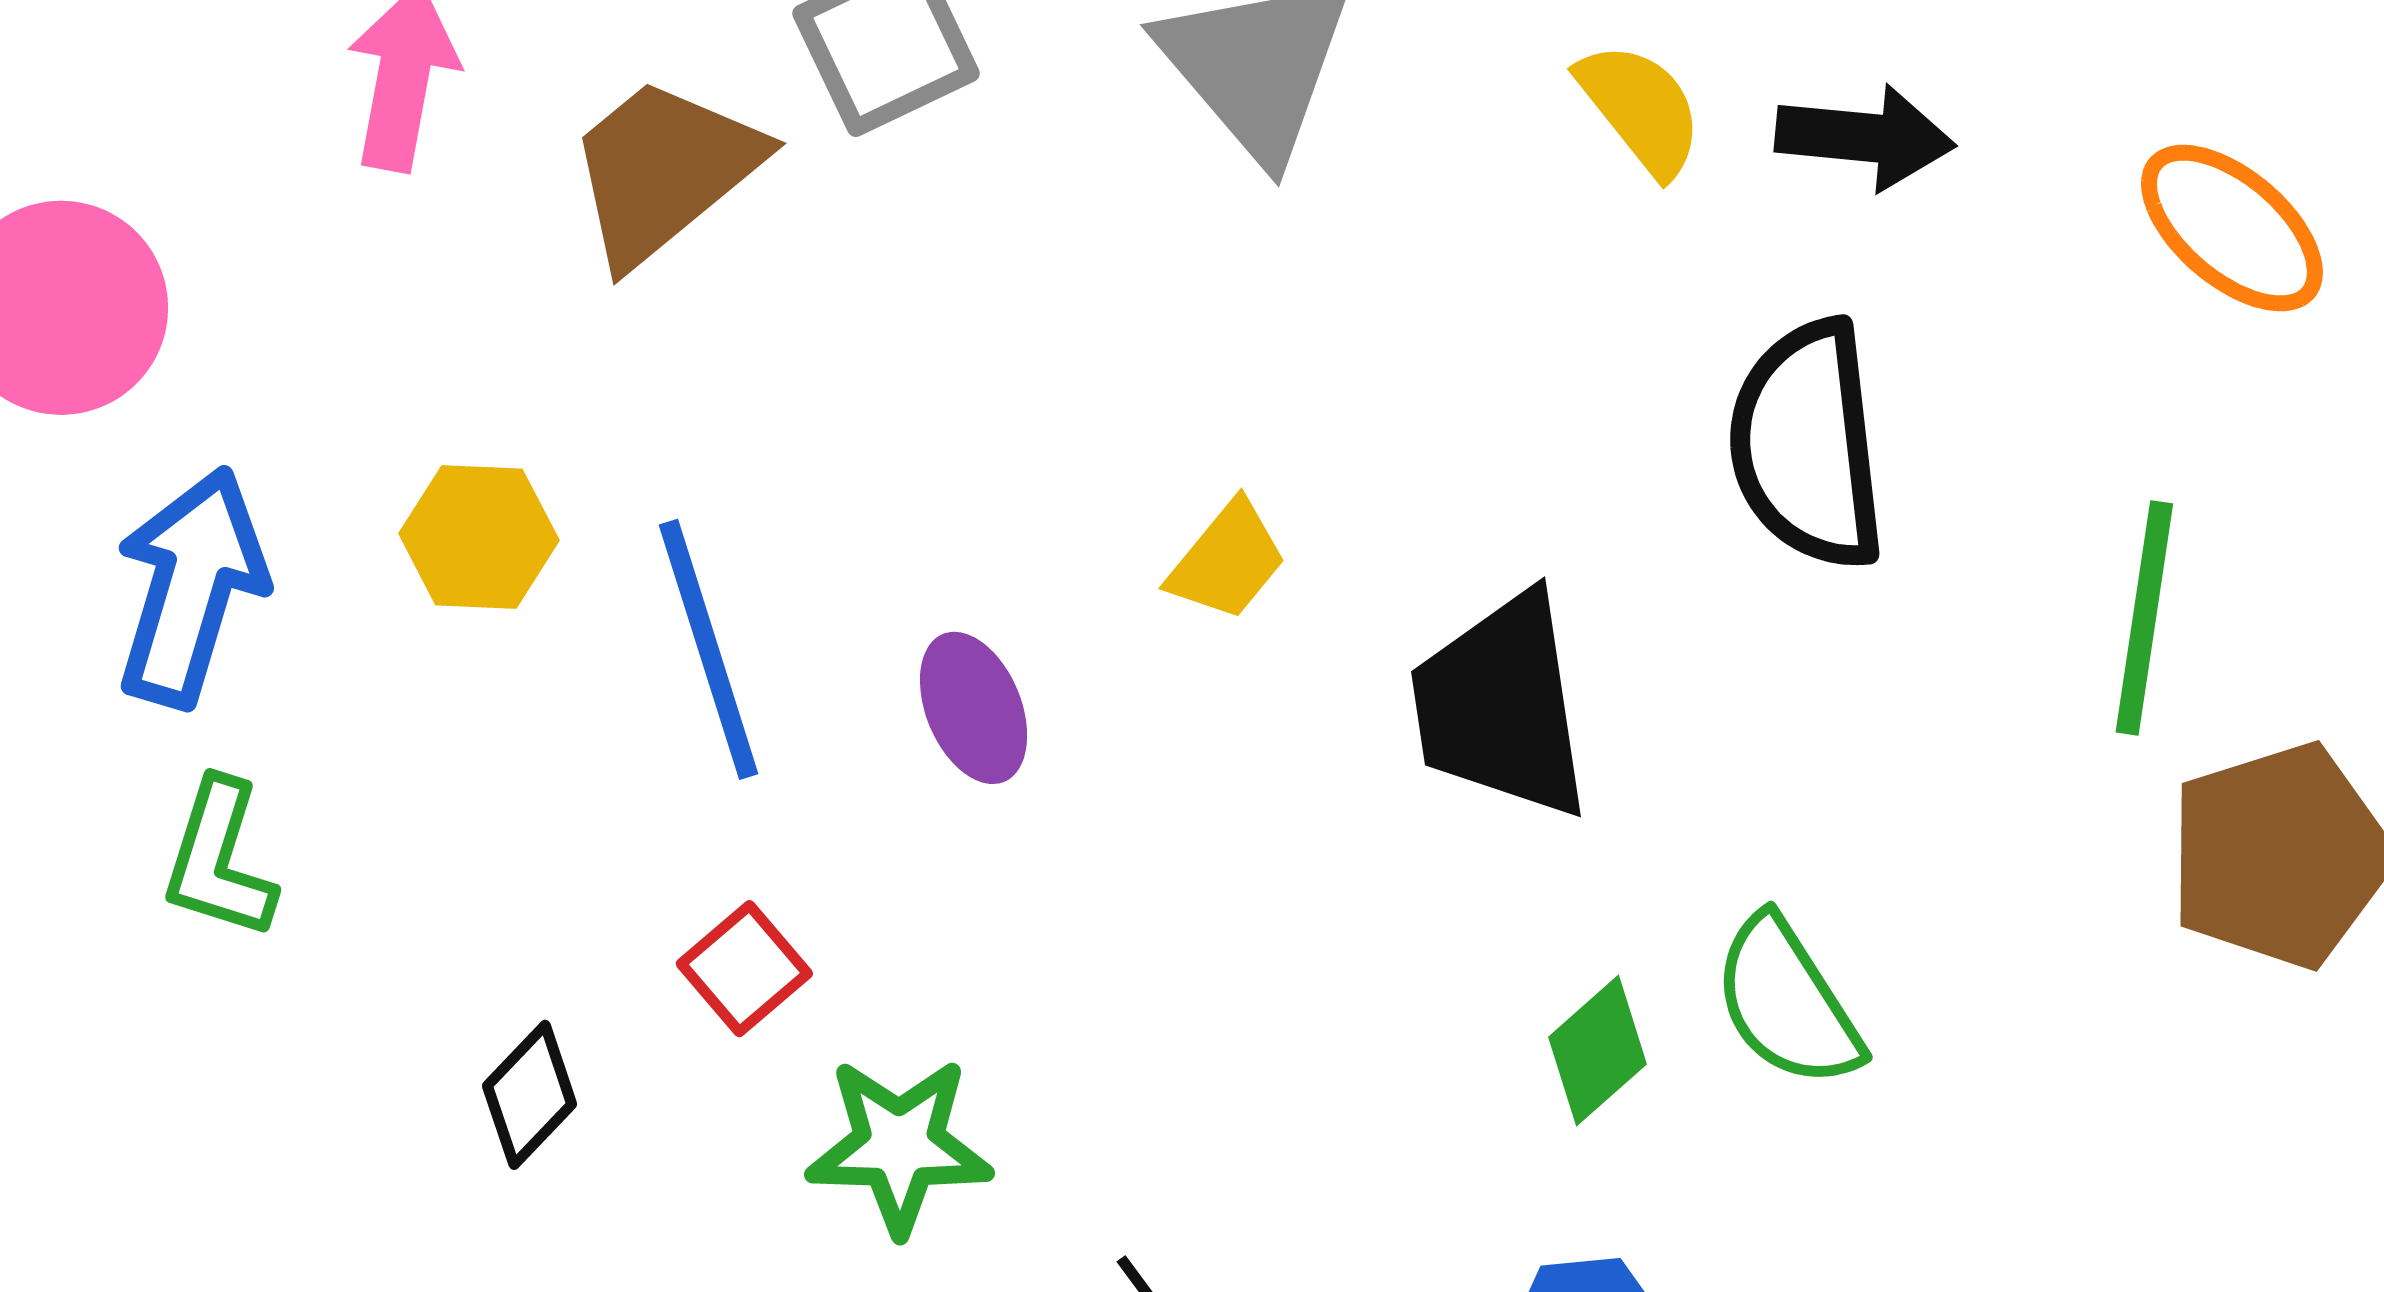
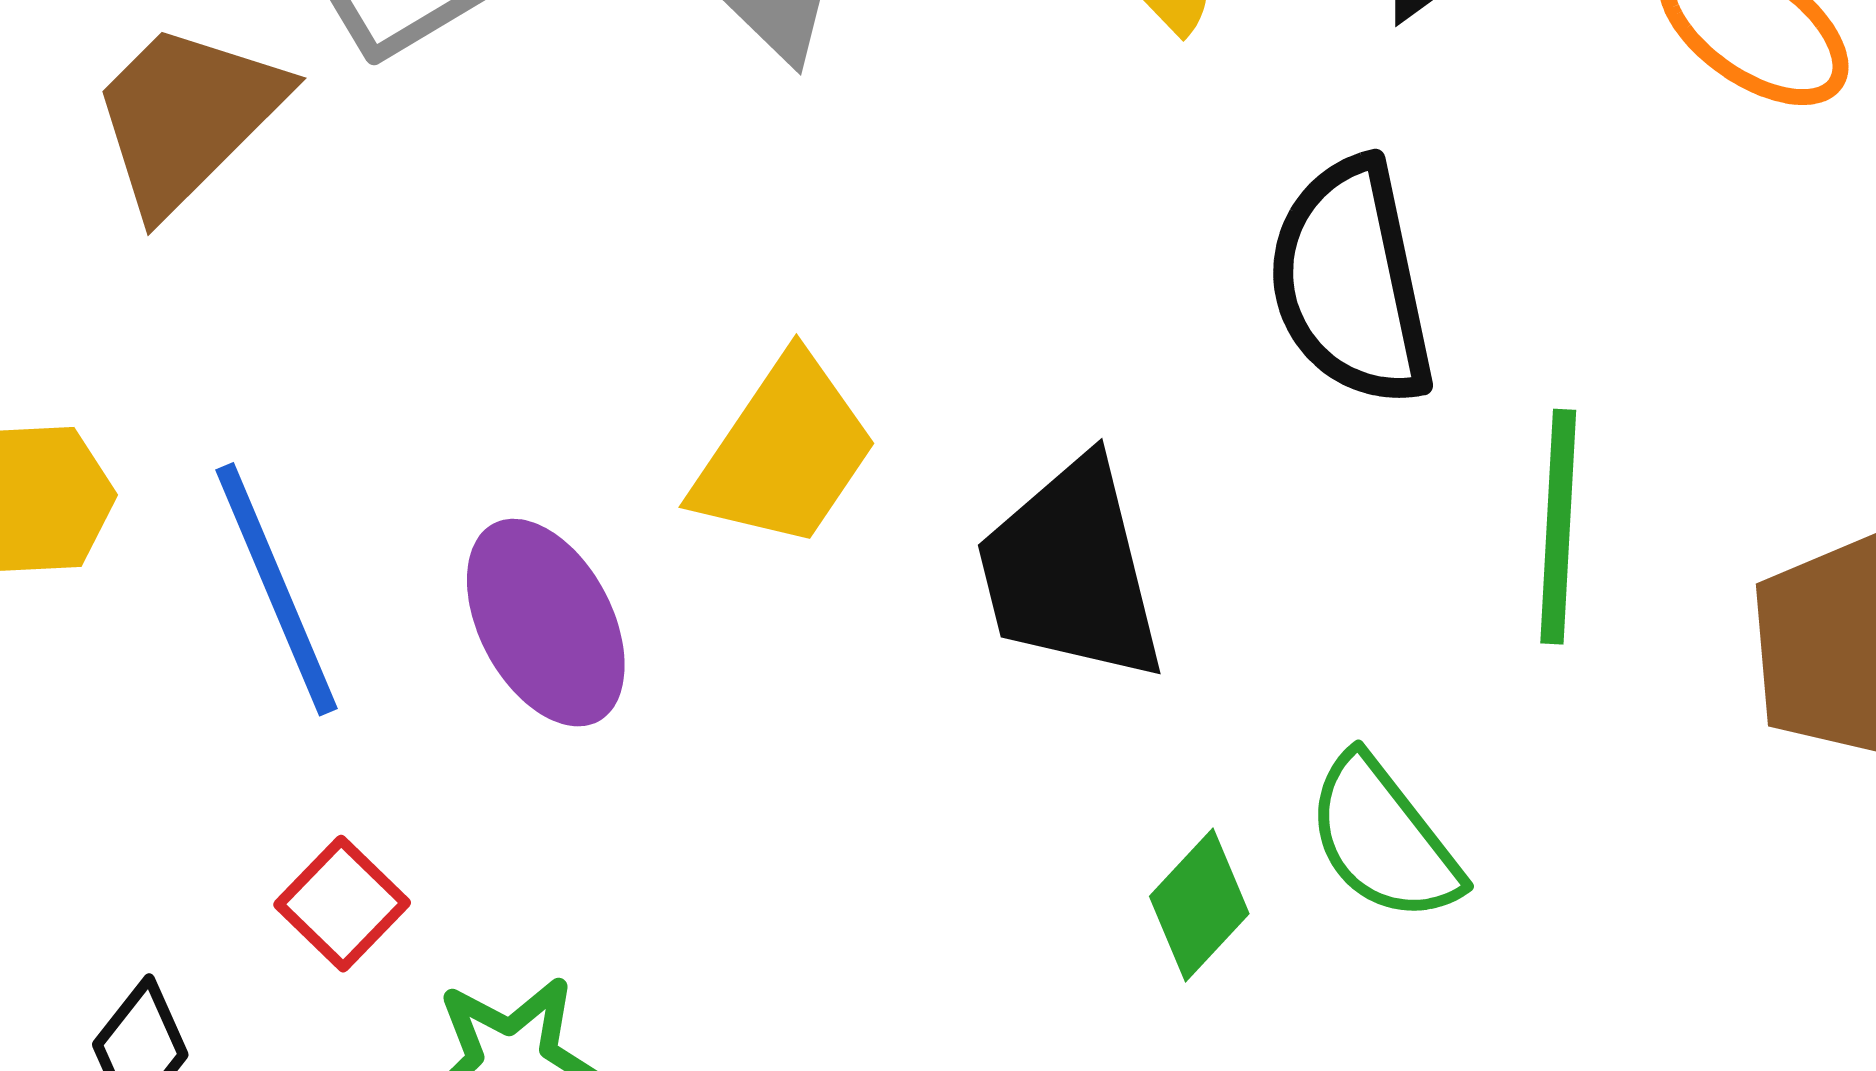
yellow trapezoid: (1227, 561) -> (785, 452), size x1.6
green line: (2144, 618) -> (1558, 527), moved
purple ellipse: (974, 708) -> (546, 623), size x1.4

